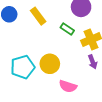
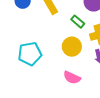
yellow circle: (50, 64) -> (72, 47), moved

